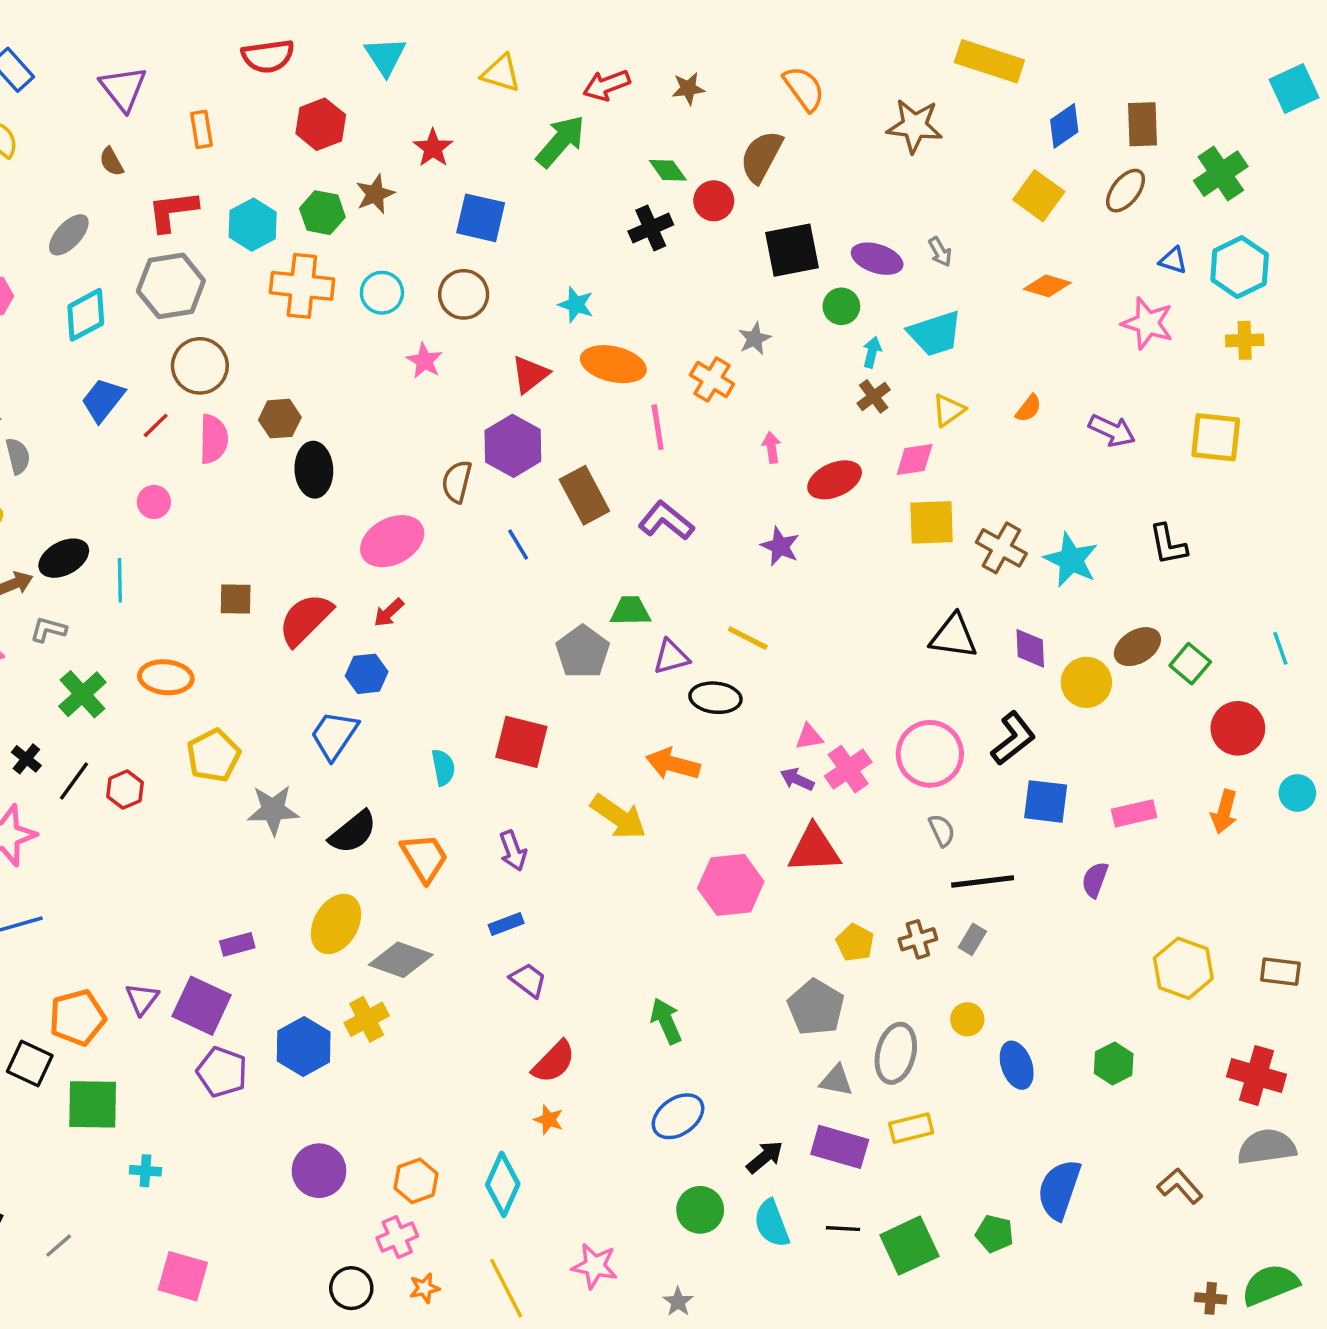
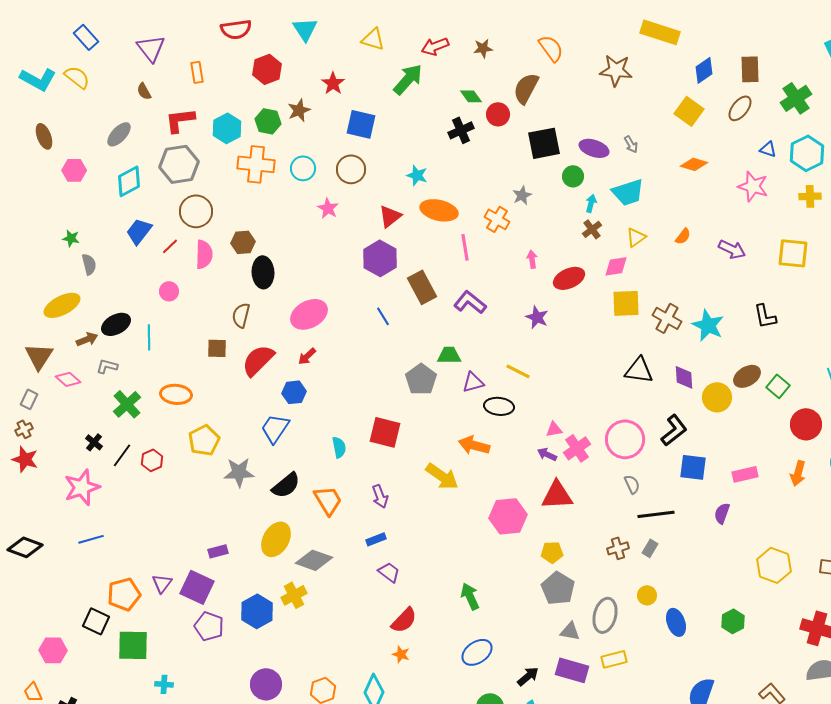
brown semicircle: (457, 482) -> (241, 315), moved
yellow pentagon: (855, 943) -> (552, 552), moved, turned -30

